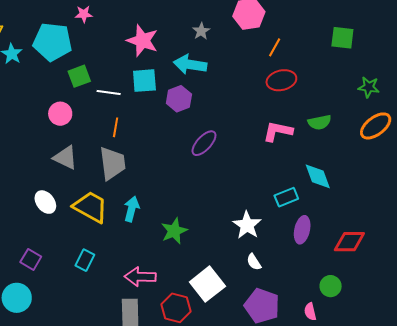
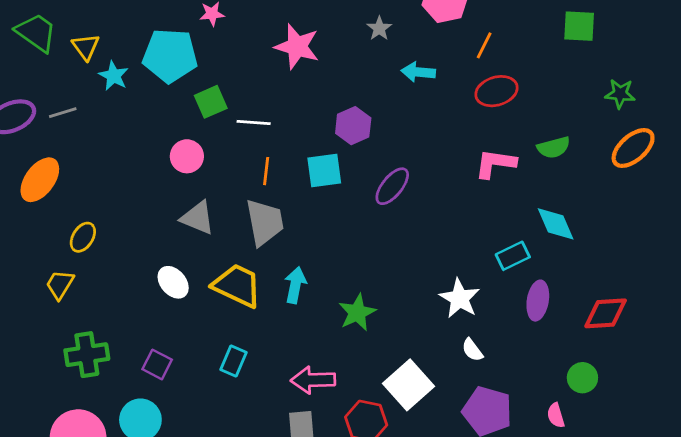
cyan arrow: (190, 64) -> (418, 72), moved, size x0.7
cyan square: (144, 81) -> (324, 171), moved

